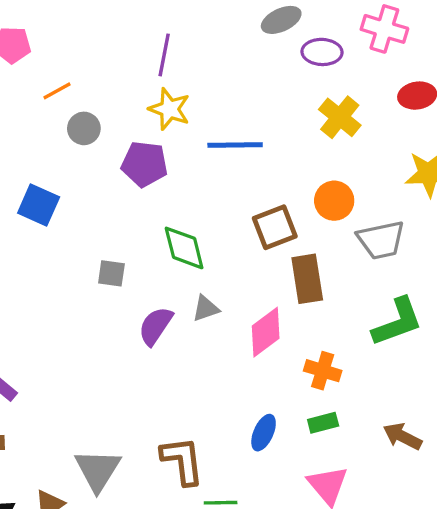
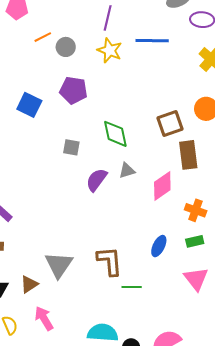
gray circle: (84, 128) -> (66, 47), moved
blue line: (235, 145) -> (152, 41), moved
purple pentagon: (144, 164) -> (73, 90), moved

